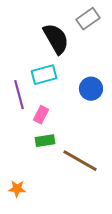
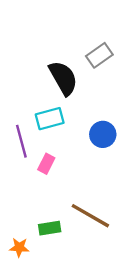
green rectangle: (45, 141) -> (50, 228), moved

